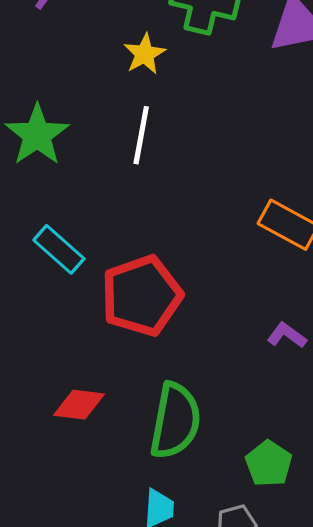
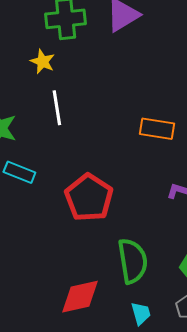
cyan rectangle: (59, 249) -> (19, 172), moved
red diamond: (79, 405) -> (80, 297), moved, size x1.4

